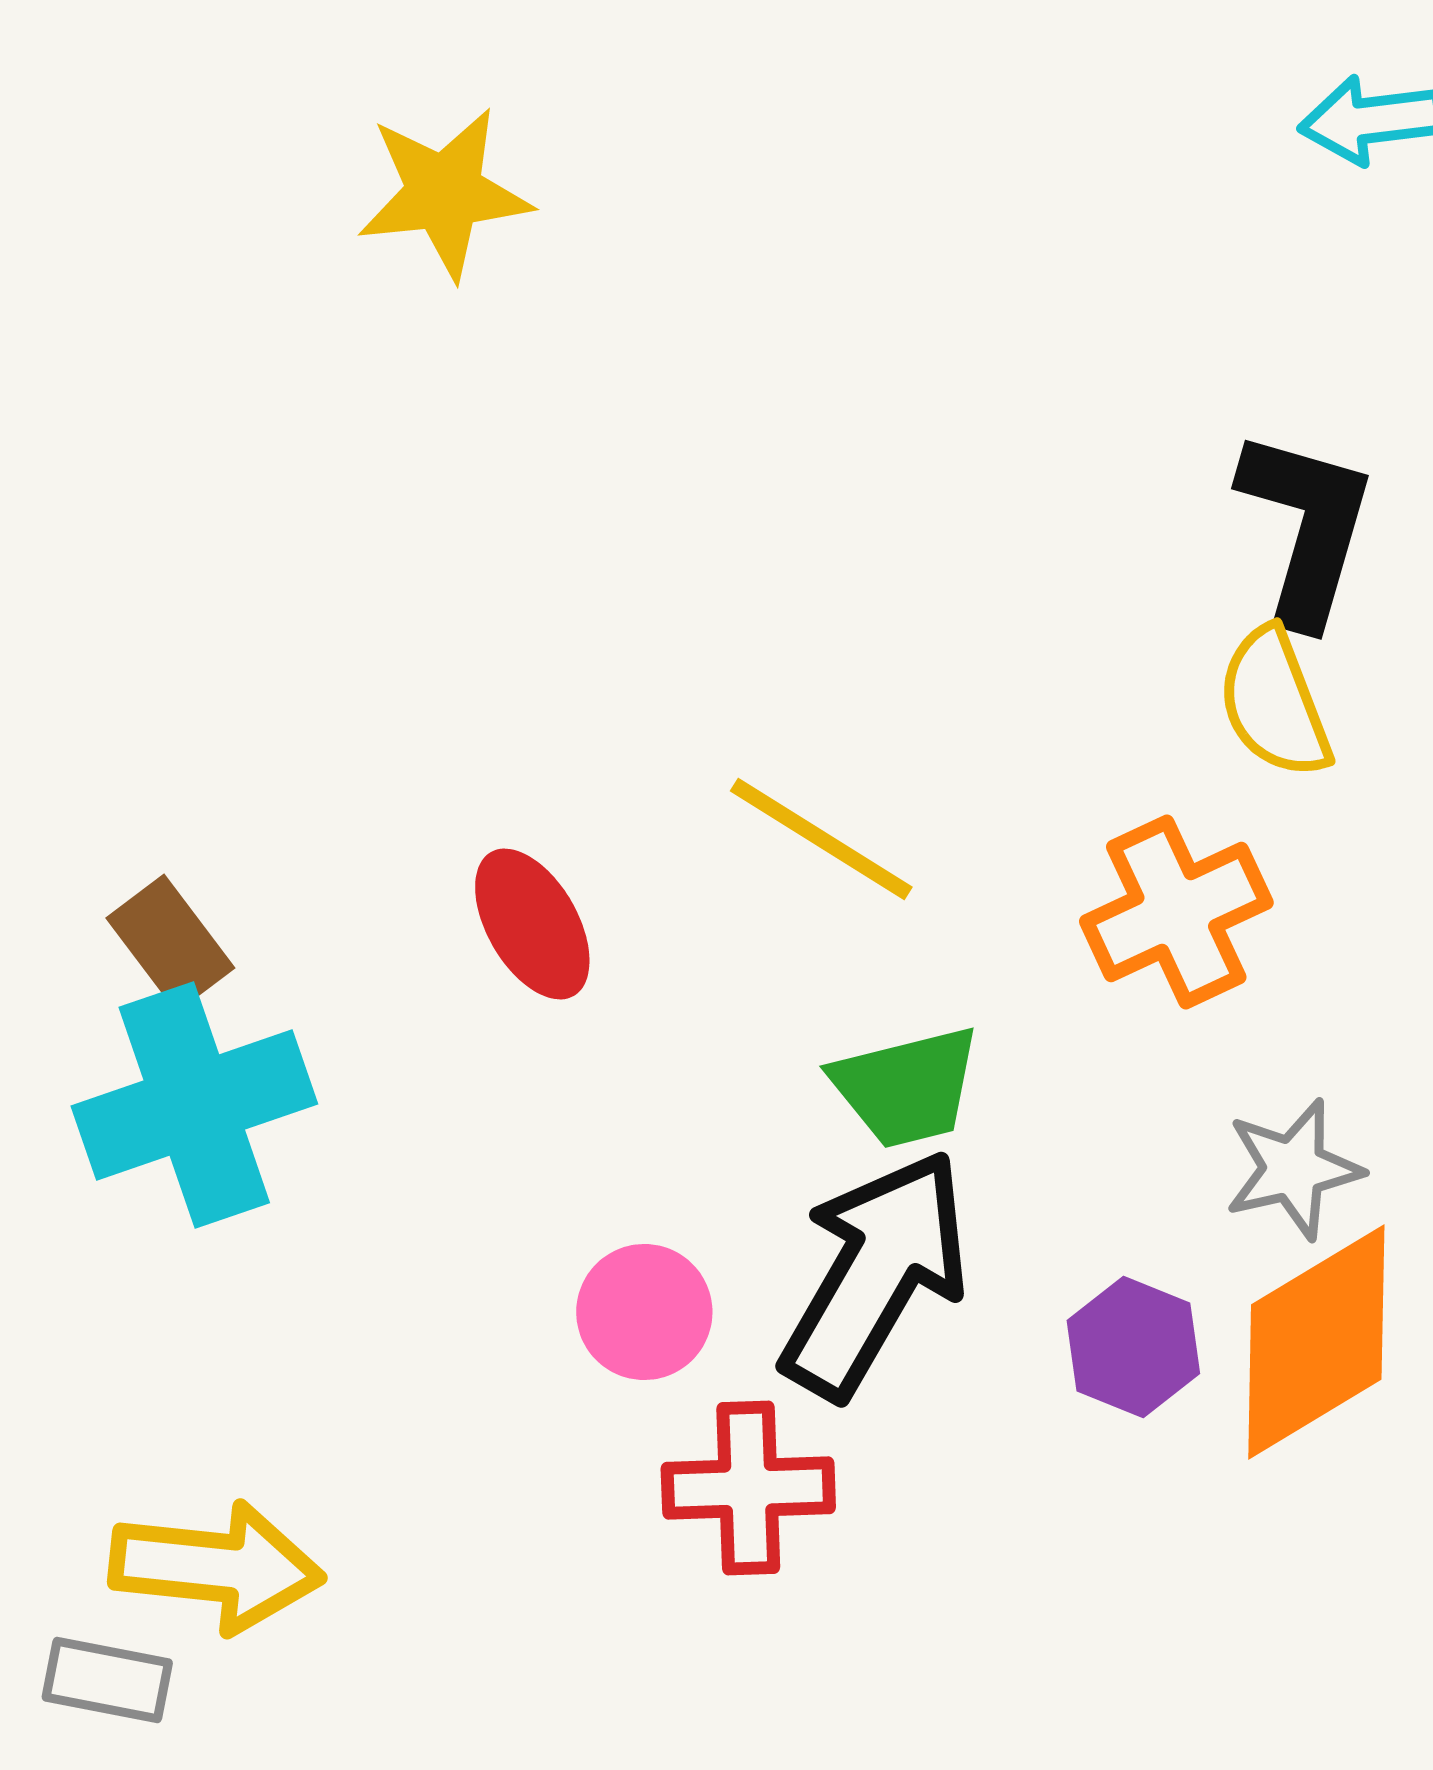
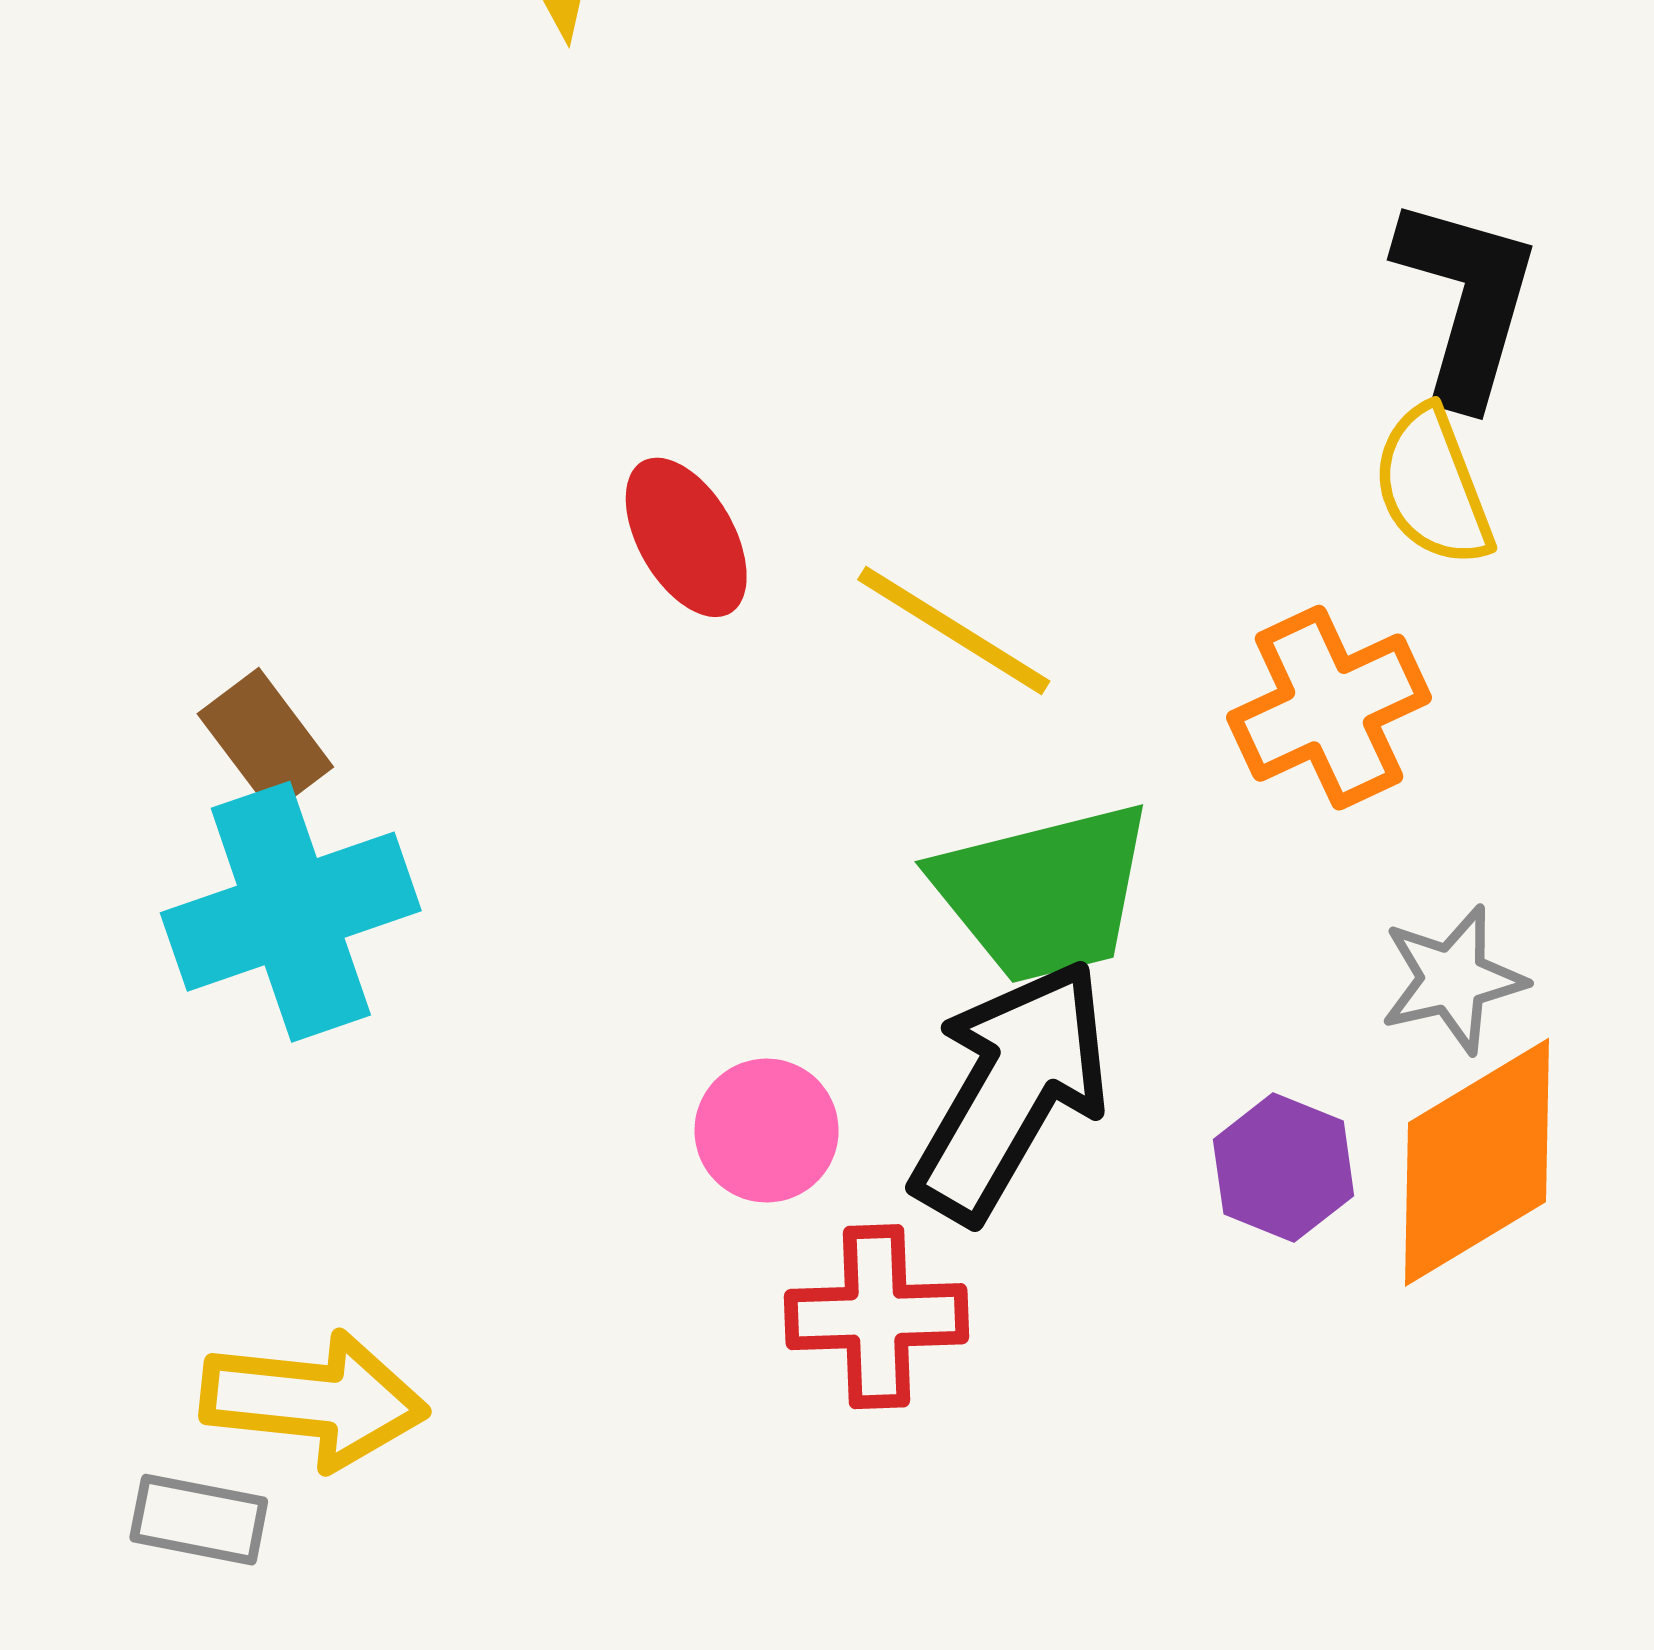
red ellipse: (532, 924) -> (686, 537), moved
green trapezoid: (906, 1087) -> (1044, 893), size x1.4

